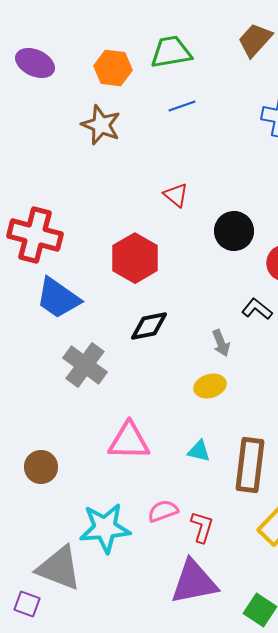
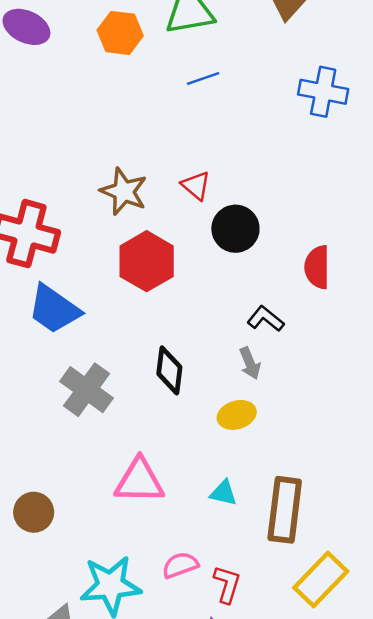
brown star: (101, 125) -> (124, 191), moved
black circle: (234, 231) -> (235, 229), moved
black L-shape: (257, 309) -> (266, 319), moved
black diamond: (149, 326) -> (169, 370), moved, turned -72

